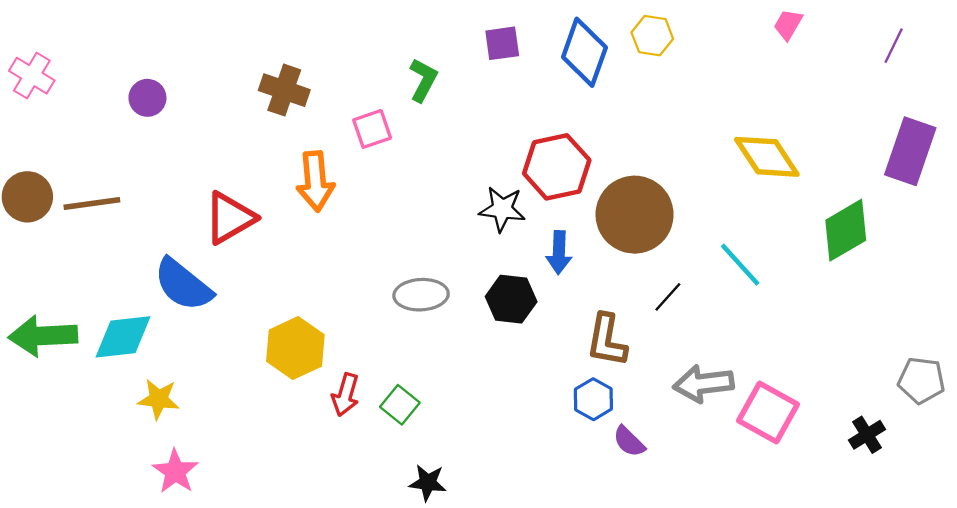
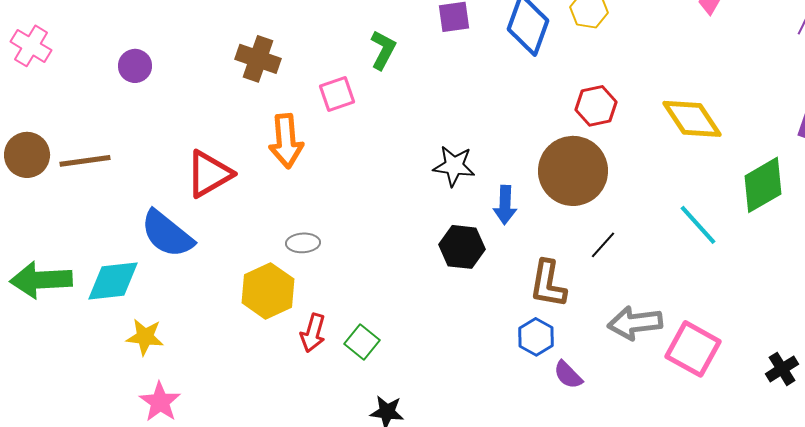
red hexagon: (557, 167) -> (596, 106), moved, size x0.7
cyan line: (740, 265) -> (698, 225), moved
gray ellipse: (421, 295) -> (303, 243), moved, size x0.7

